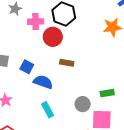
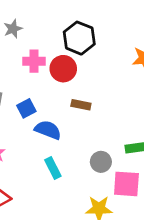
pink cross: (36, 22) -> (34, 61), moved
blue square: (27, 67) -> (26, 108), turned 32

